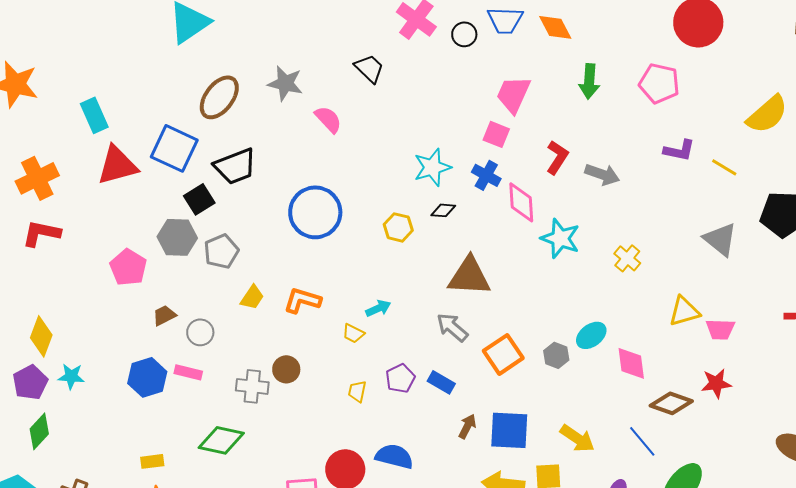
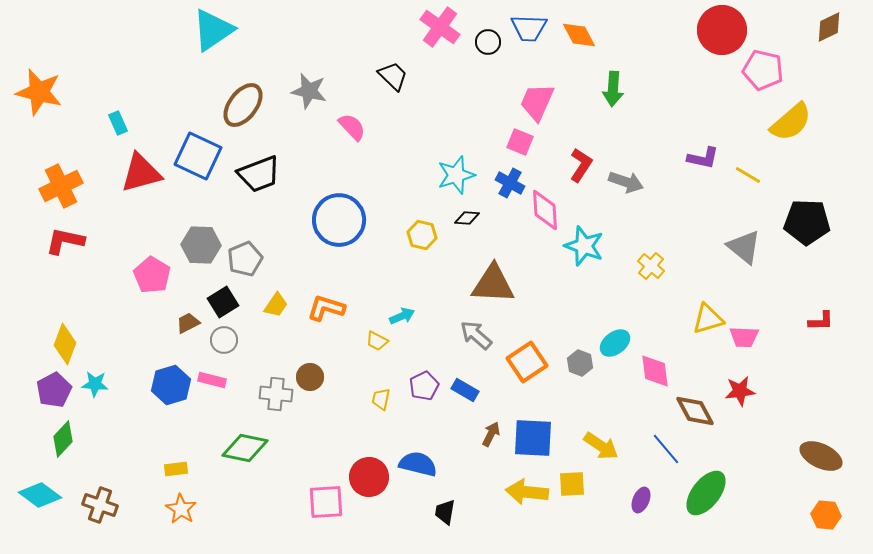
pink pentagon: (659, 83) -> (763, 70), moved
cyan rectangle: (94, 115) -> (118, 123), size x0.7
black square: (199, 199) -> (223, 302), moved
brown diamond: (671, 403) -> (695, 411), turned 42

